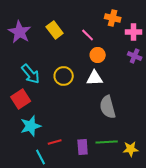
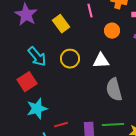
yellow rectangle: (55, 30) -> (61, 24), moved
pink line: (88, 35) -> (90, 11), moved, turned 32
orange circle: (98, 55) -> (112, 31), moved

